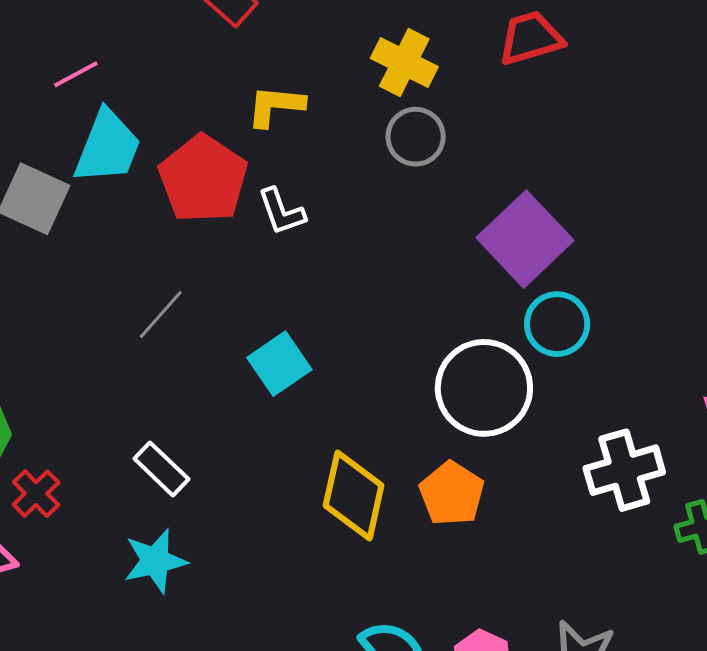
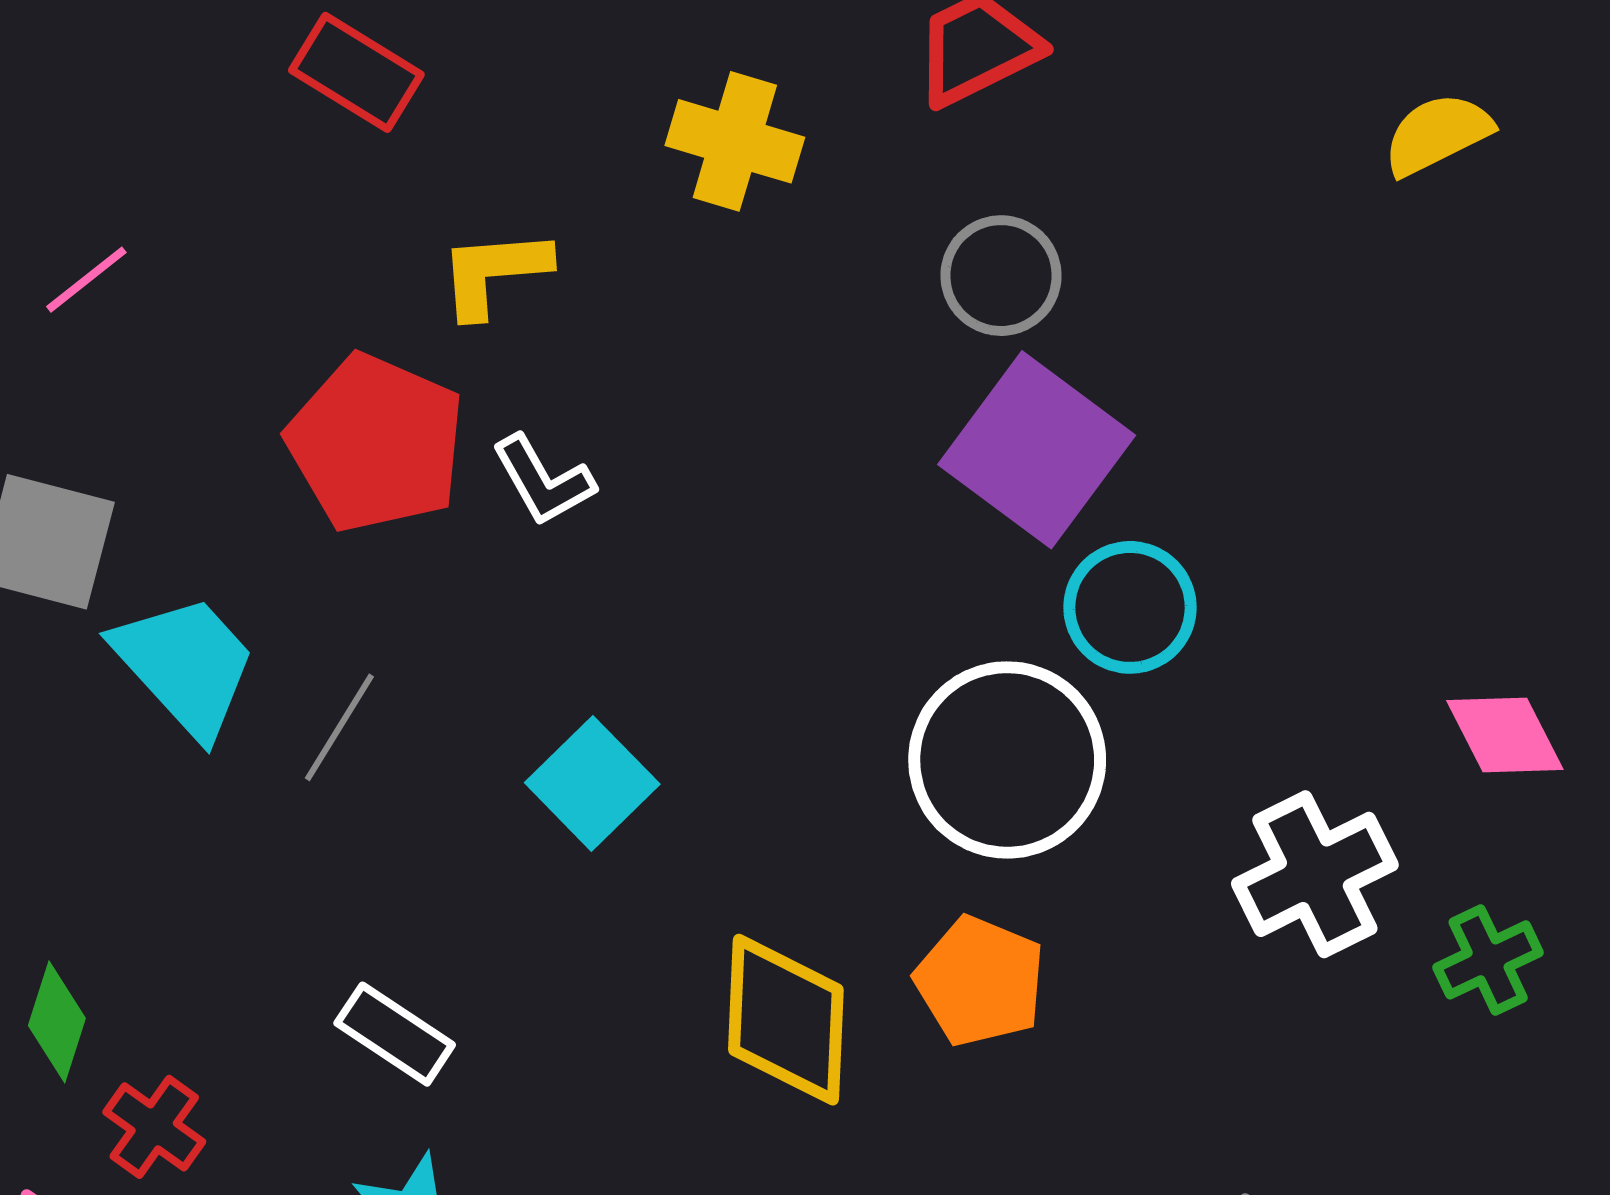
gray circle: (416, 137) -> (1001, 276), moved
cyan trapezoid: (108, 147) -> (185, 665), moved, turned -54

